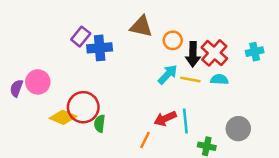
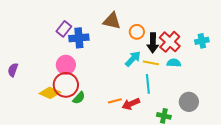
pink circle: (38, 82) -> (66, 65), moved
red arrow: (165, 119) -> (131, 104), moved
cyan line: (185, 121) -> (148, 84), moved
green semicircle: (100, 124) -> (79, 98), turned -144
orange line: (145, 140) -> (115, 101), moved, turned 48

